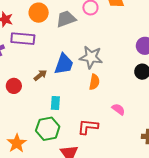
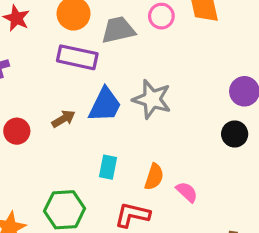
purple rectangle: (23, 39) -> (77, 57), moved
orange semicircle: (94, 82) -> (154, 177), moved
cyan rectangle: (55, 103) -> (108, 167), moved

